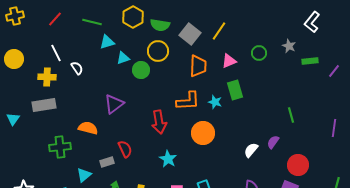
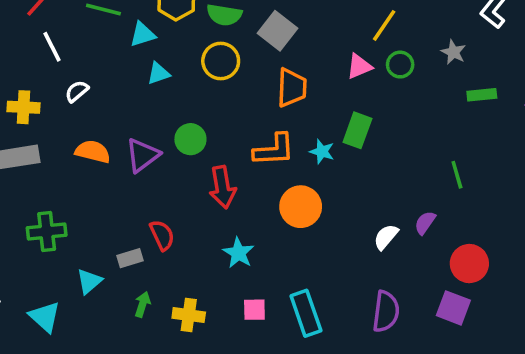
yellow line: (219, 31) -> (384, 25), moved
cyan triangle: (107, 42) -> (143, 34), moved
white line: (56, 53) -> (52, 47), moved
pink triangle: (229, 61) -> (359, 66), moved
green rectangle: (310, 61) -> (482, 95), moved
white semicircle: (77, 68) -> (77, 91), turned -96
green circle: (141, 70) -> (190, 139), moved
green rectangle: (235, 90) -> (357, 130), turned 36
orange semicircle: (88, 128) -> (93, 152), moved

